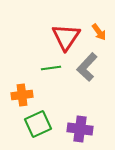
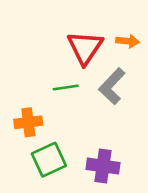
orange arrow: (99, 32) -> (127, 41), turned -48

